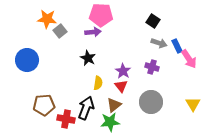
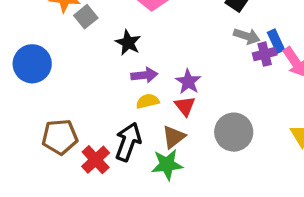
purple arrow: (93, 32) -> (144, 75), moved
black star: (88, 58) -> (128, 43), moved
purple cross: (152, 67) -> (265, 54), moved, turned -32
yellow semicircle: (98, 83) -> (148, 101), turned -112
red cross: (66, 119) -> (96, 160), turned 36

